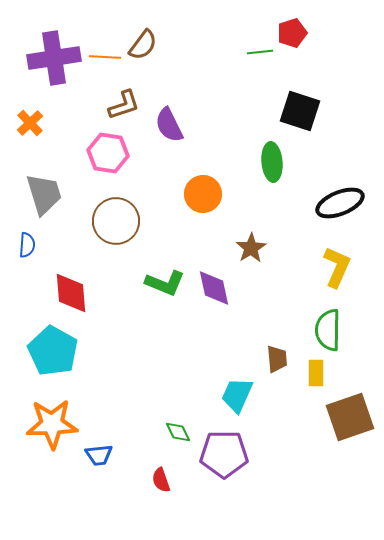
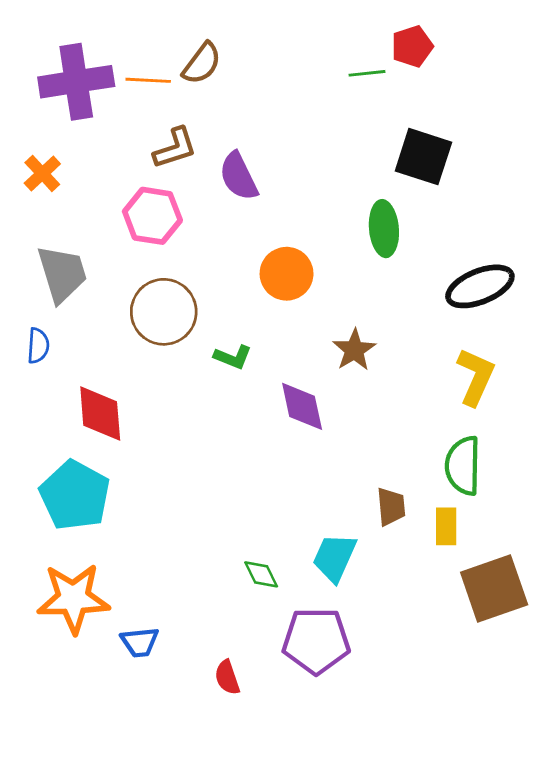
green L-shape: (165, 283) -> (233, 357), moved, size x0.7
green diamond: (178, 432) -> (261, 574), moved

